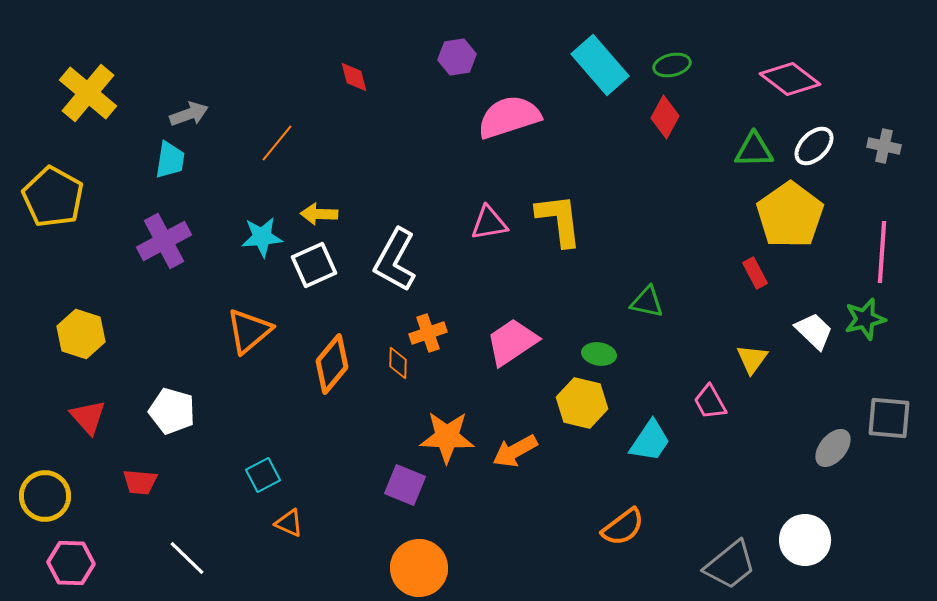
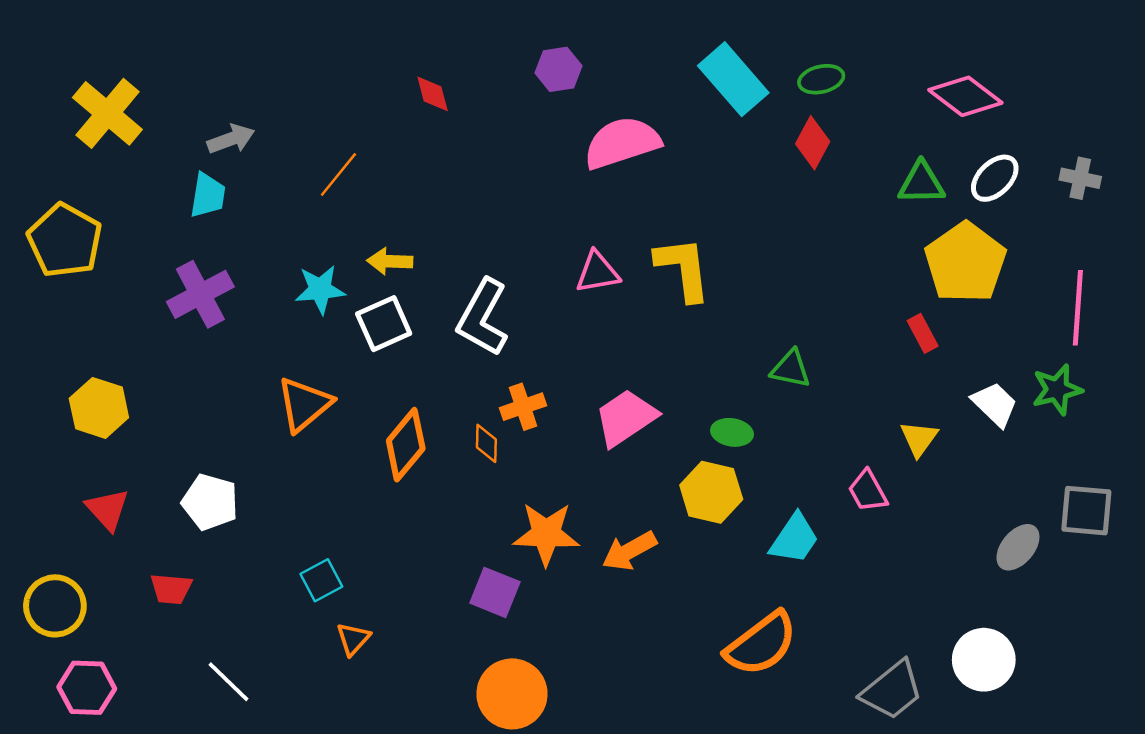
orange triangle: (289, 523) -> (353, 639), turned 48
orange semicircle: (623, 527) -> (761, 644), size x1.4

